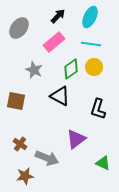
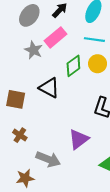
gray ellipse: (19, 28) -> (29, 15), moved
gray star: (34, 70) -> (34, 50), moved
black triangle: (60, 96) -> (49, 88), moved
brown cross: (20, 144) -> (20, 135), moved

